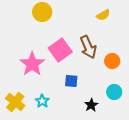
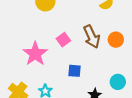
pink square: (60, 50) -> (63, 40), size x0.6
orange circle: (112, 61) -> (116, 40), moved

